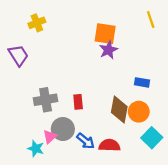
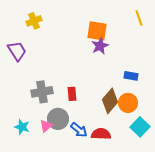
brown diamond: (119, 109) -> (110, 101), turned 30
cyan star: (36, 149) -> (22, 127), moved

